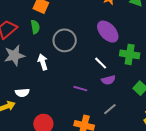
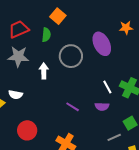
purple ellipse: (108, 32) -> (102, 44), moved
white line: (101, 63) -> (107, 87), moved
gray line: (110, 109) -> (114, 137), moved

